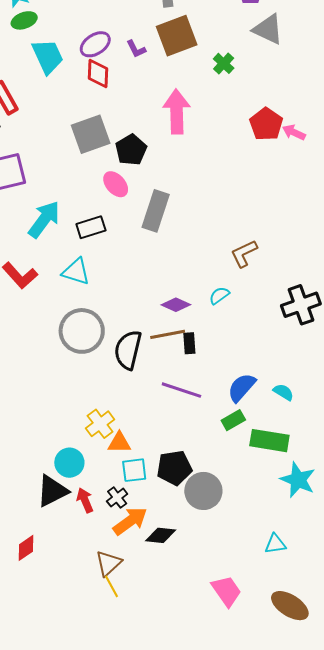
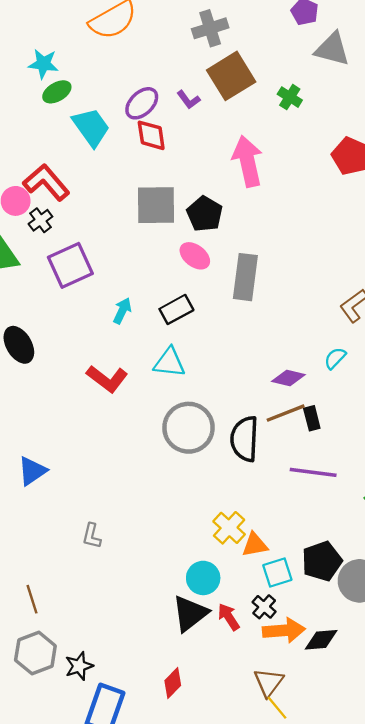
gray square: (91, 134) -> (156, 205), turned 30
cyan arrow: (44, 219) -> (122, 311), size x0.6
orange arrow: (130, 521) -> (284, 630), turned 42

